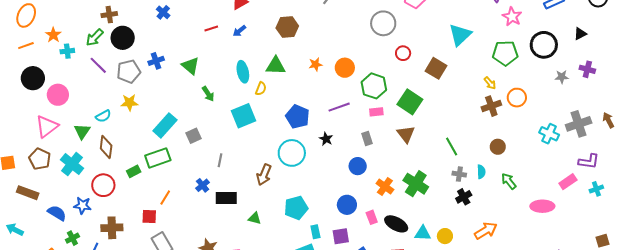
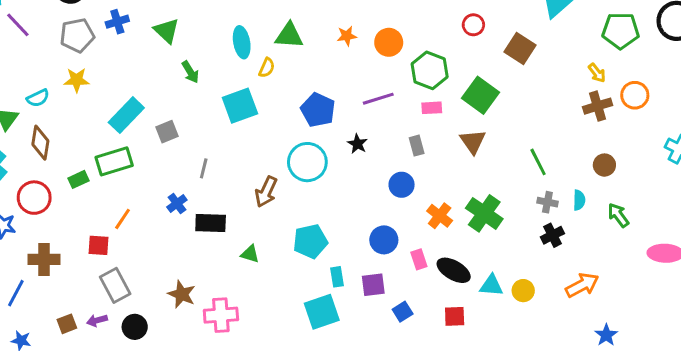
purple line: (98, 65) -> (18, 25), moved

